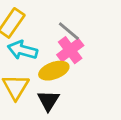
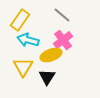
gray line: (69, 31) -> (62, 15), moved

